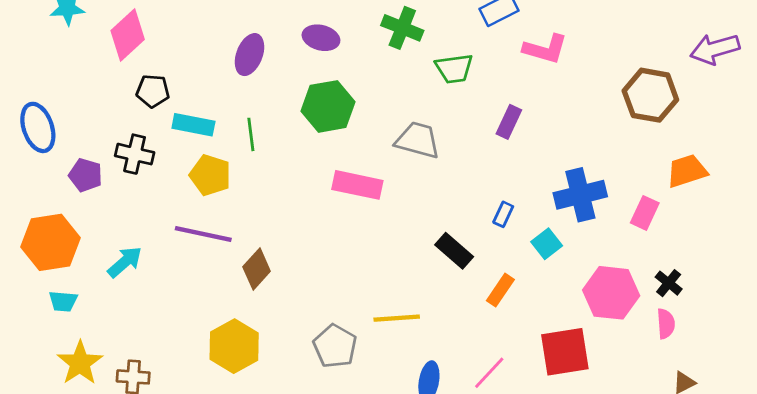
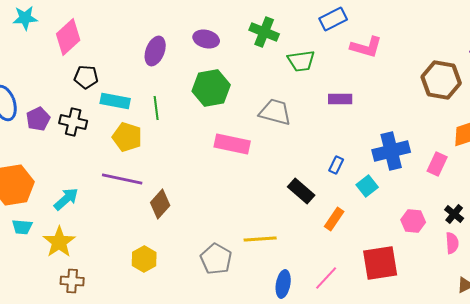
purple rectangle: (509, 122) -> (340, 99), turned 65
purple pentagon: (86, 175) -> (38, 119), moved, turned 30
pink hexagon: (611, 293) -> (413, 221), size x0.6
yellow hexagon: (234, 346) -> (144, 259), size x0.7
yellow star: (80, 363) -> (59, 242), moved

